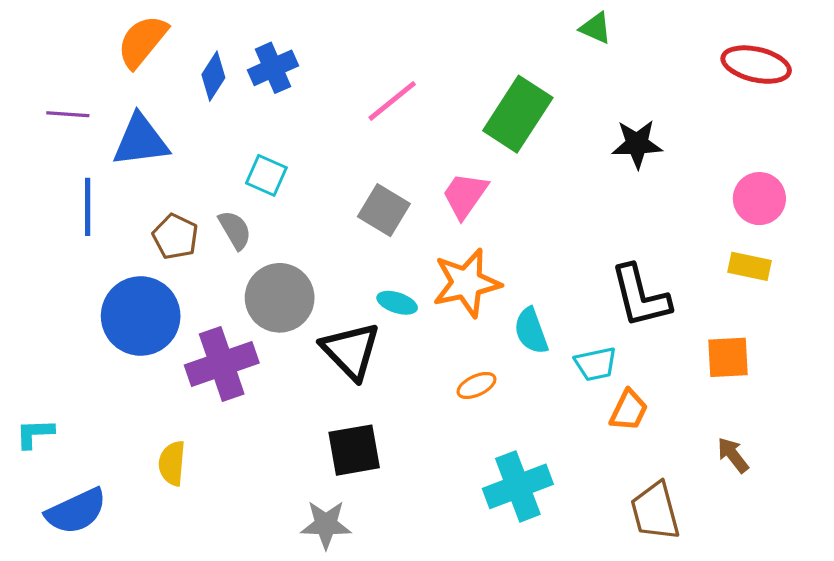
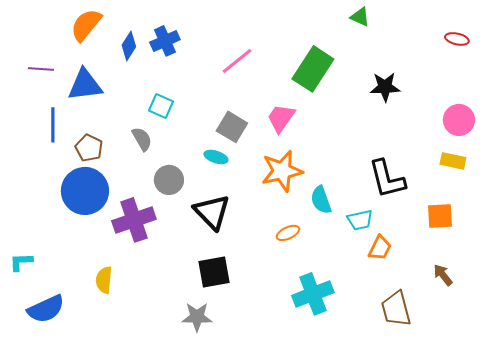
red ellipse: (756, 65) -> (457, 39), size x0.6
brown pentagon: (175, 237) -> (89, 148), moved
gray circle: (280, 298) -> (169, 180), size x0.7
cyan ellipse: (397, 303) -> (216, 157), moved

